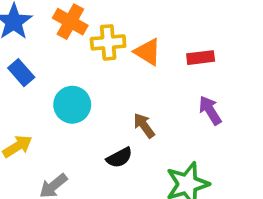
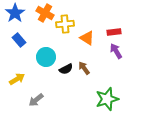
orange triangle: (148, 52) -> (87, 38), moved
purple arrow: (210, 110) -> (116, 51), moved
black semicircle: (119, 158) -> (66, 69), moved

